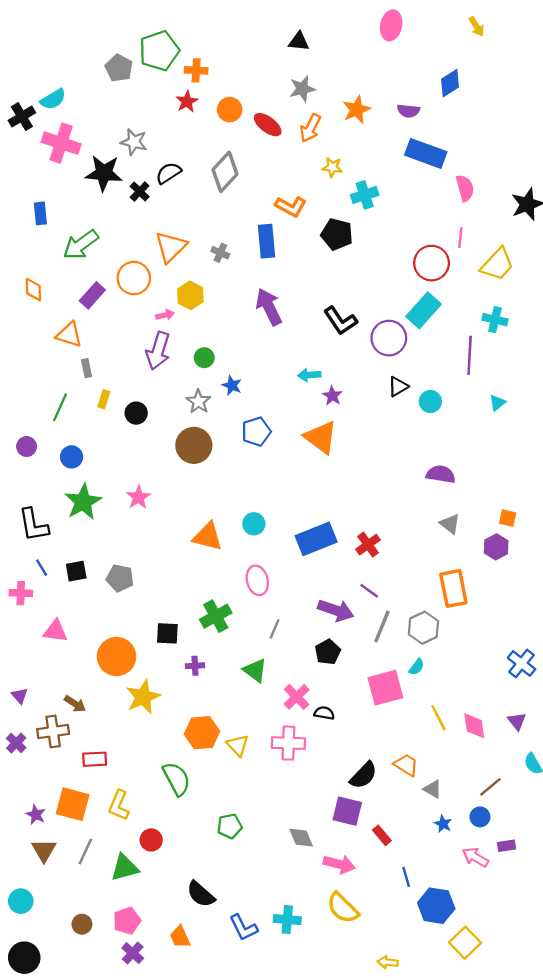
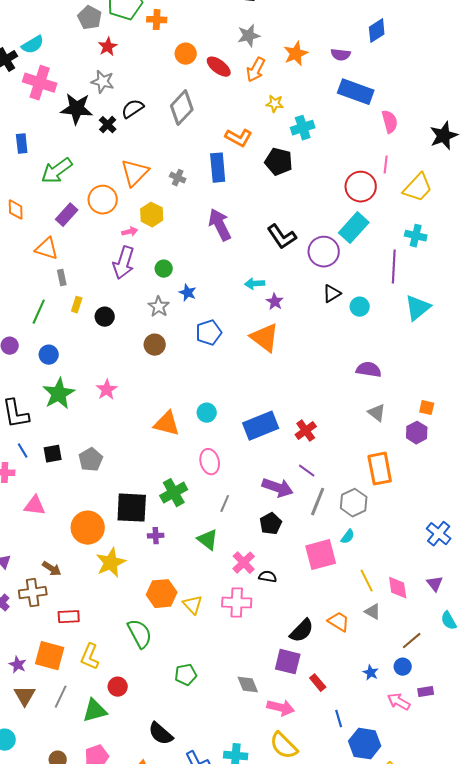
red star: (187, 102) -> (108, 47), moved
cyan triangle: (497, 403) -> (418, 308), size x1.8
brown circle: (194, 445) -> (155, 345), size x0.7
gray pentagon: (120, 578) -> (91, 460), turned 30
black square: (167, 633) -> (132, 508), size x1.6
gray triangle: (433, 789) -> (373, 612), moved

